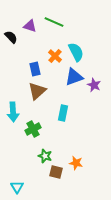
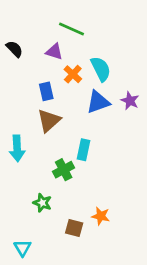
purple triangle: (30, 26) -> (54, 52), moved
purple star: (94, 85) -> (130, 101), moved
green cross: (33, 129) -> (64, 170), moved
green star: (45, 156) -> (42, 203), moved

